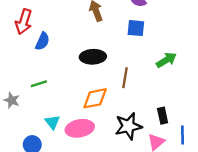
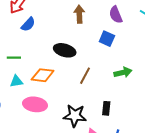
orange diamond: (95, 98) -> (43, 75), moved
black rectangle: (163, 116) -> (106, 108), moved
cyan triangle: (52, 122) -> (16, 81), moved, turned 40

